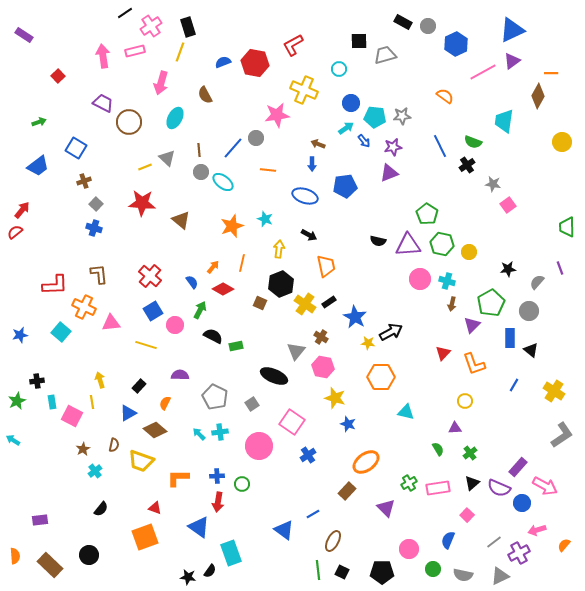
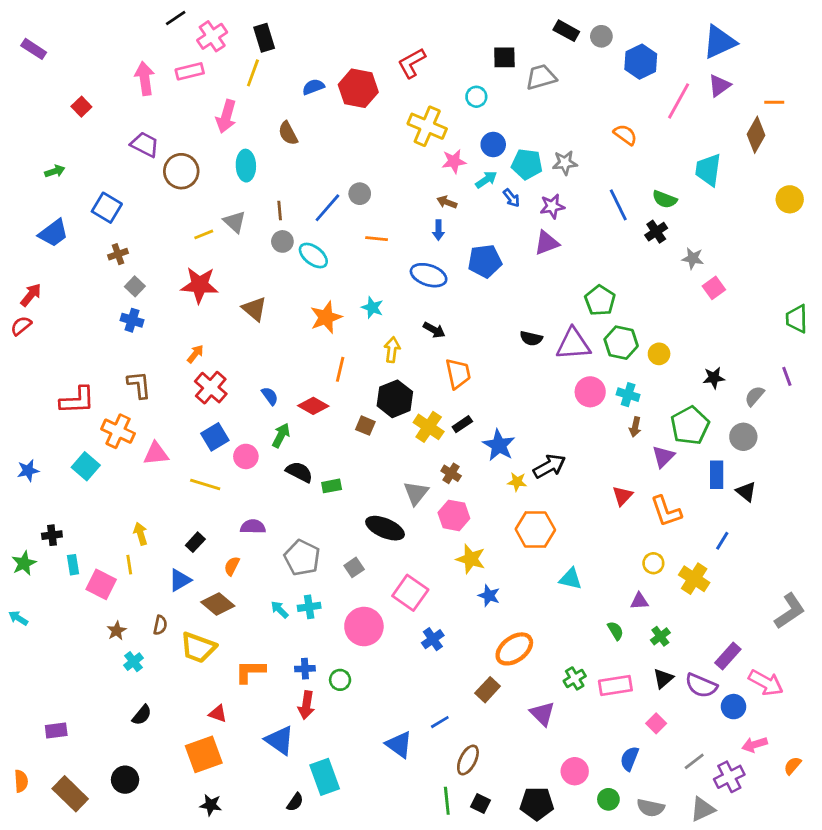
pink line: (483, 72) -> (679, 101), turned -32
pink star: (277, 115) -> (454, 161), moved, size x0.7
cyan ellipse: (175, 118) -> (246, 166), turned -30
orange arrow: (213, 267) -> (195, 354), moved
yellow cross: (554, 391) -> (694, 579), moved
black star: (188, 577) -> (211, 805), moved

